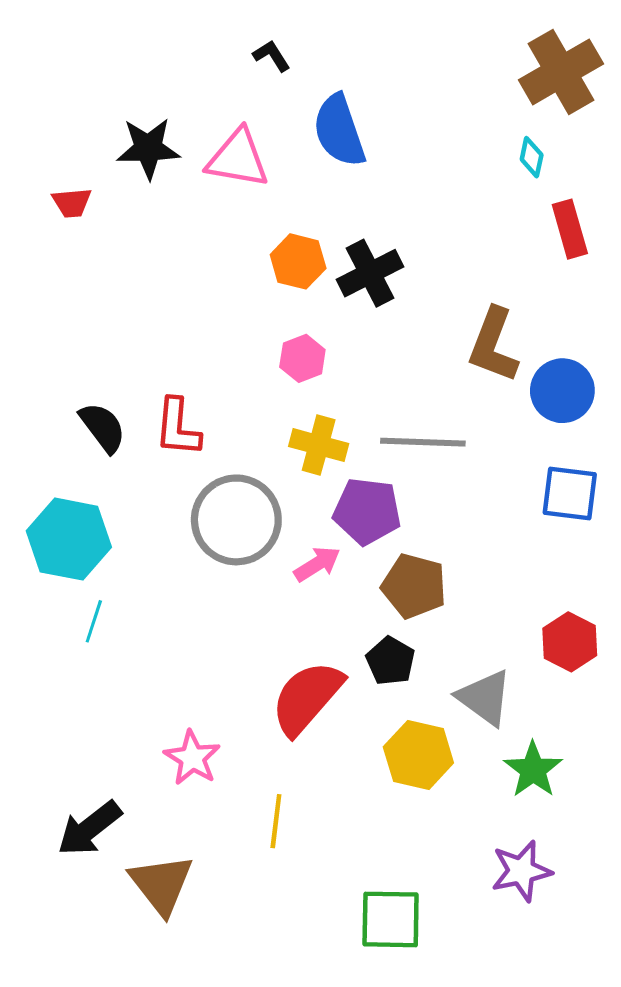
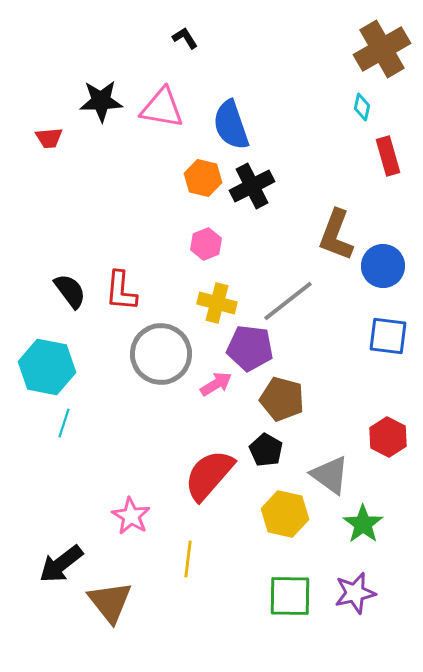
blue semicircle: (339, 131) -> (231, 125), moved
gray line: (423, 442) -> (288, 301), turned -40
green square: (391, 919) -> (290, 596), moved

